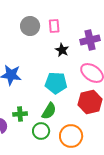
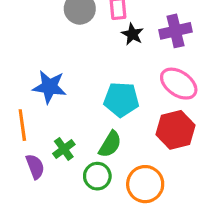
black star: (62, 50) -> (132, 34), moved
green cross: (20, 114) -> (64, 149), turned -32

